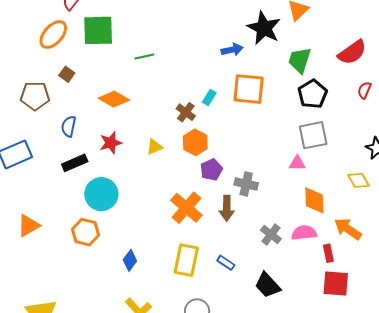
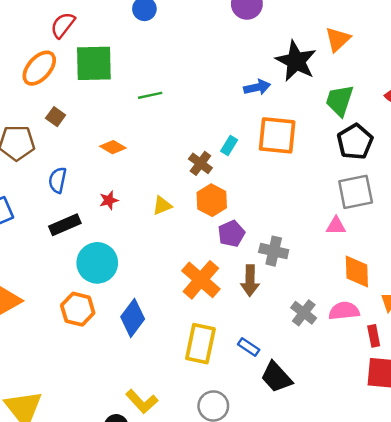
orange diamond: (114, 99) -> (113, 147), size x0.7
red star: (111, 143) -> (109, 200), size x0.7
blue diamond: (130, 260) -> (133, 318), moved, size x1.4
black trapezoid: (268, 285) -> (276, 377), moved

